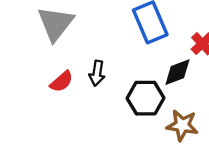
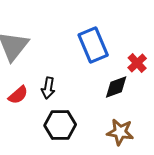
black hexagon: (146, 98) -> (60, 125), moved

